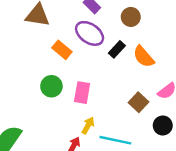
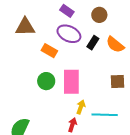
pink rectangle: (82, 93) -> (71, 82), size x1.4
brown square: (139, 102) -> (118, 81), turned -35

